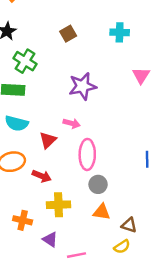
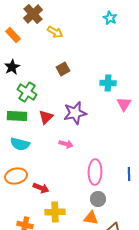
cyan cross: (120, 32) -> (108, 83), moved
red triangle: (48, 140) -> (46, 117), moved
pink ellipse: (87, 154) -> (95, 172), moved
gray circle: (98, 184) -> (98, 199), moved

